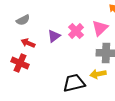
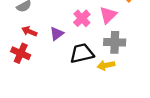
purple triangle: (54, 36) -> (57, 34), moved
black trapezoid: (74, 83) -> (82, 53), moved

